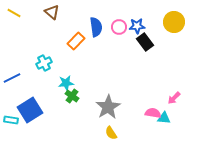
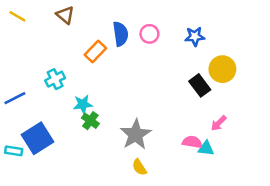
yellow circle: (174, 22) -> (222, 69), moved
blue star: (137, 26) -> (195, 36), moved
black rectangle: (145, 42) -> (200, 85), moved

